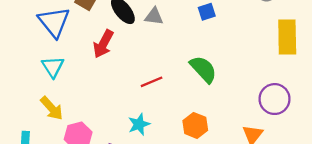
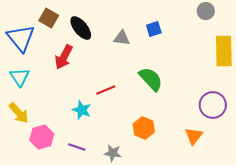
gray triangle: (154, 16) -> (122, 38), moved
cyan star: (139, 124) -> (82, 110), moved, turned -30

